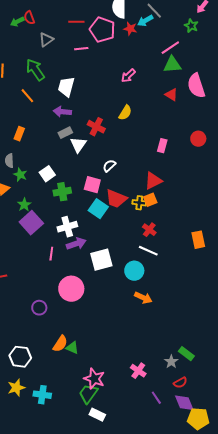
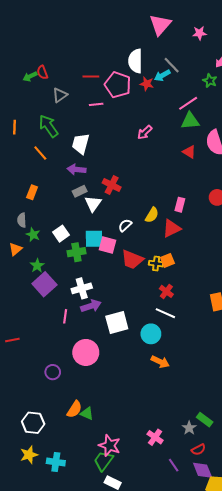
yellow semicircle: (125, 113) -> (152, 215), moved
red triangle: (153, 181) -> (172, 228), moved
cyan square: (98, 209) -> (94, 239), moved, turned -36

